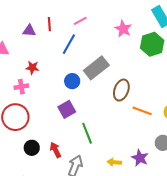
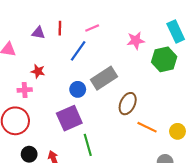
pink star: (123, 29) -> (136, 41), turned 30
purple square: (67, 109) -> (69, 118), size x1.4

